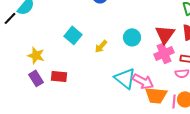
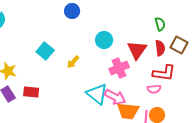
cyan circle: (132, 37) -> (104, 40), moved
pink cross: (164, 53) -> (119, 68), moved

